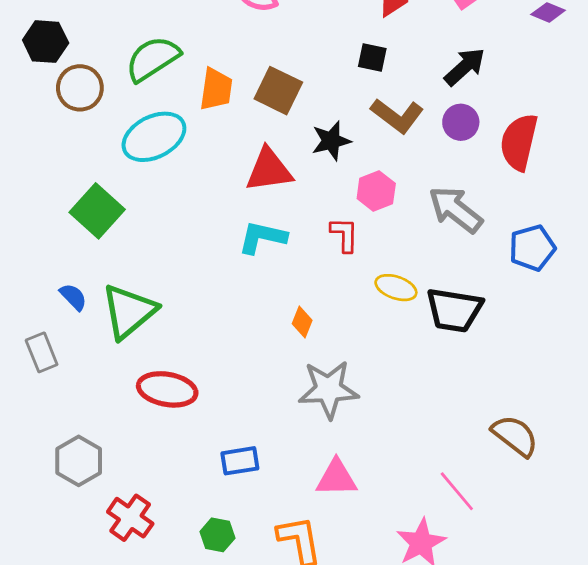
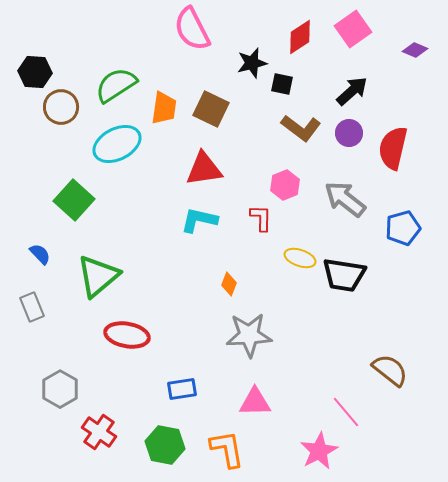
black star: (331, 141) -> (252, 63), moved
blue semicircle: (73, 297) -> (40, 254), moved
green hexagon: (217, 535) -> (165, 445), size x1.5

